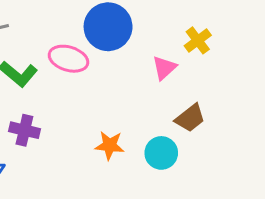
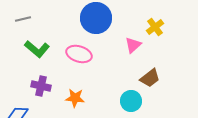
pink ellipse: (69, 59) -> (79, 54), moved
orange star: (110, 145) -> (75, 98), moved

